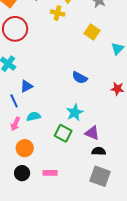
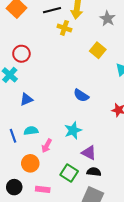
red circle: (15, 29) -> (21, 54), moved, size x0.7
blue line: (14, 101) -> (13, 136), moved
pink arrow: (15, 124) -> (47, 146), moved
green square: (63, 133) -> (69, 173), moved
orange circle: (25, 148) -> (30, 163), moved

